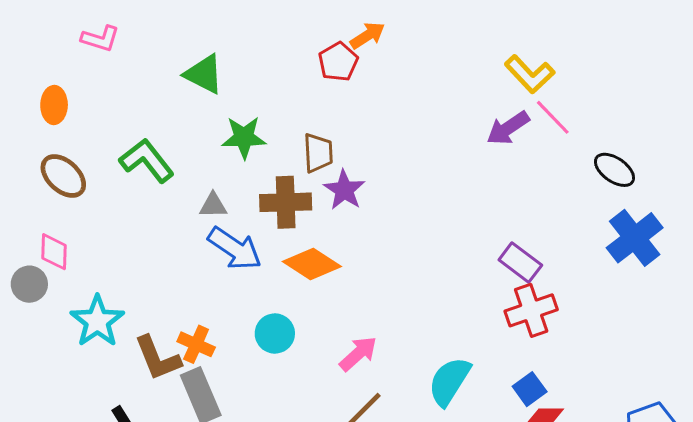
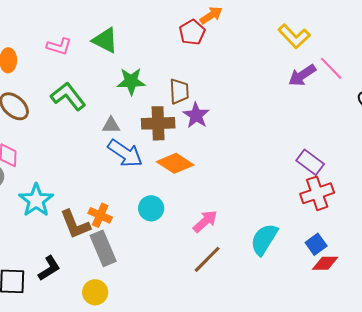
pink L-shape: (100, 39) -> (59, 46), moved
yellow L-shape: (530, 74) -> (294, 36), moved

